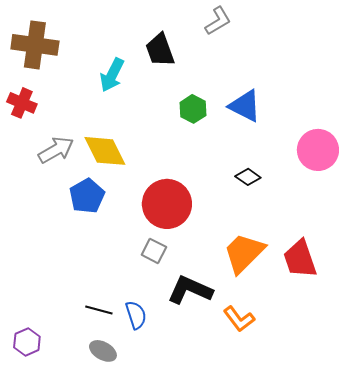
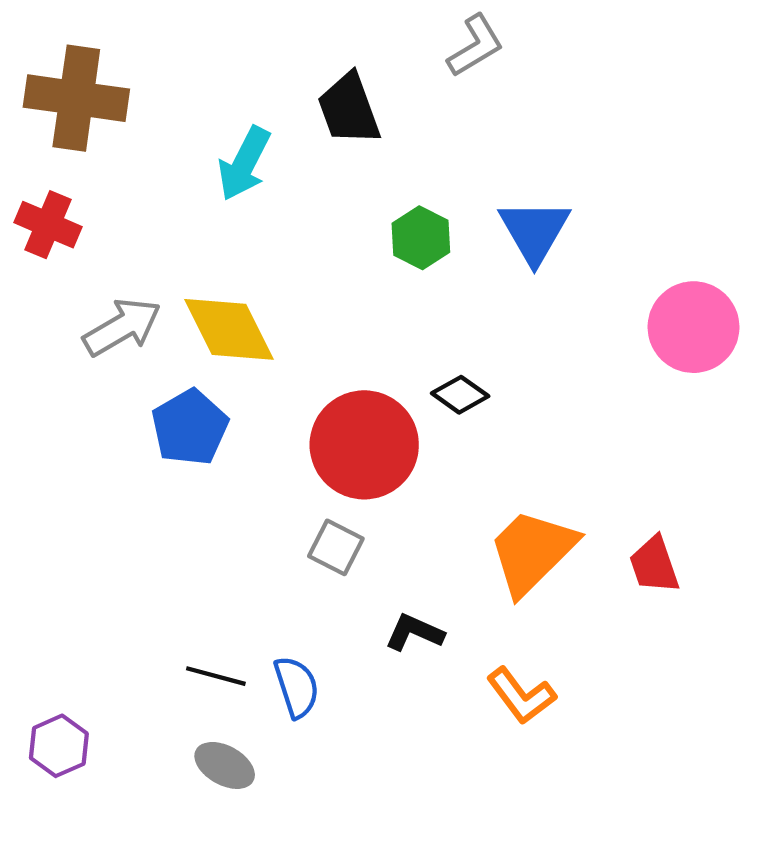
blue triangle: (245, 106) -> (534, 231), turned 33
black diamond: (248, 177) -> (460, 395), moved
red trapezoid: (300, 259) -> (654, 565), size x0.7
black L-shape: (190, 290) -> (414, 632), size x0.6

